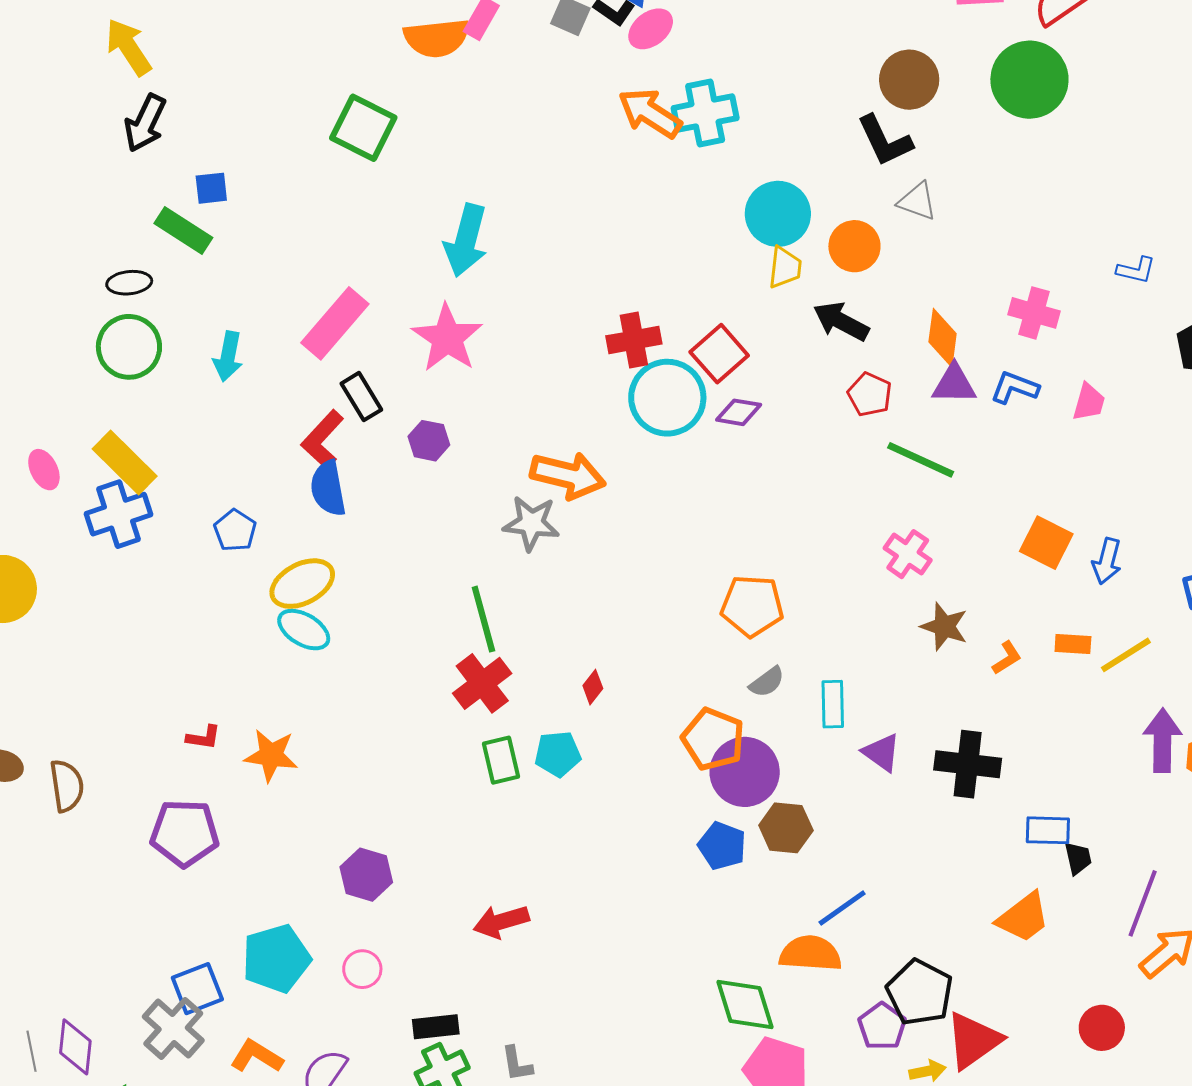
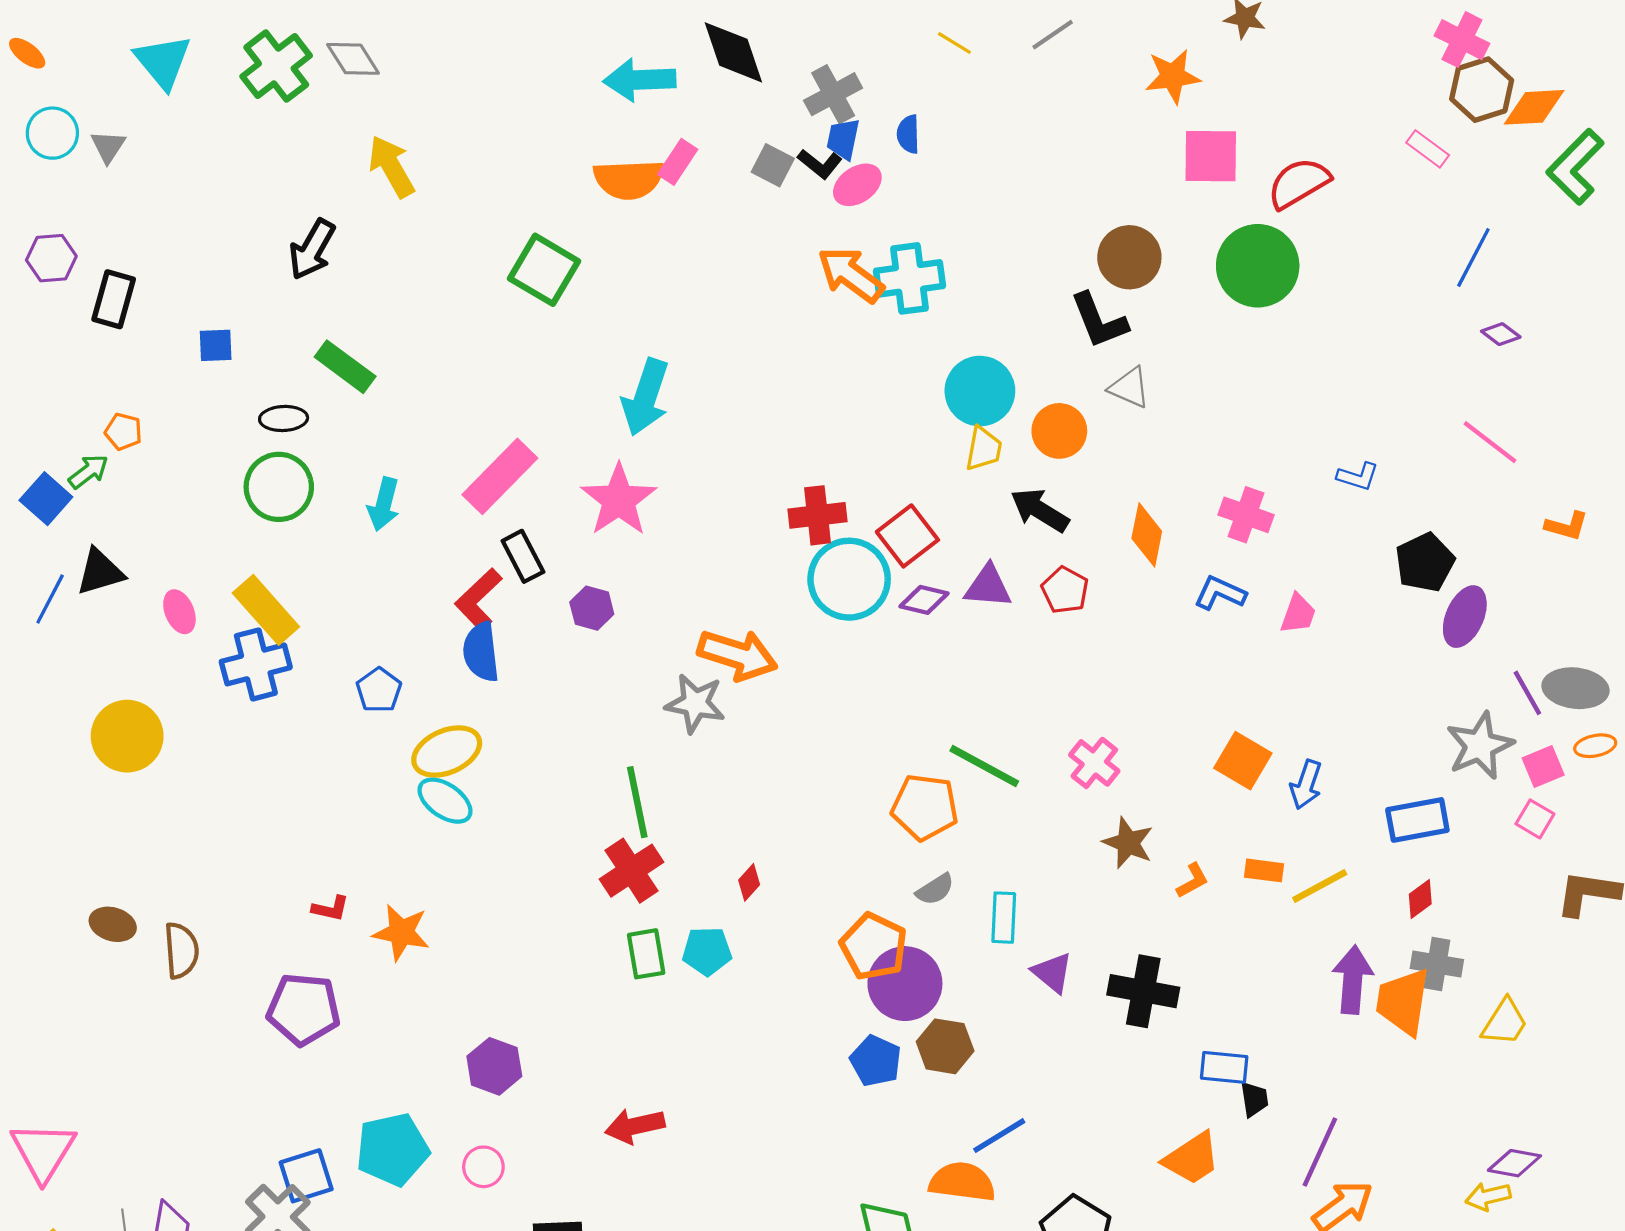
yellow arrow: (129, 47) -> (391, 166), moved
blue square: (211, 188) -> (216, 345), moved
purple triangle: (954, 384) -> (988, 586), moved
green line: (921, 460) -> (984, 766), moved

